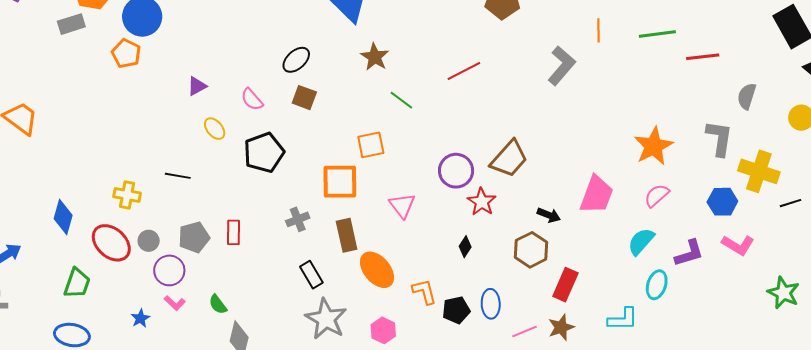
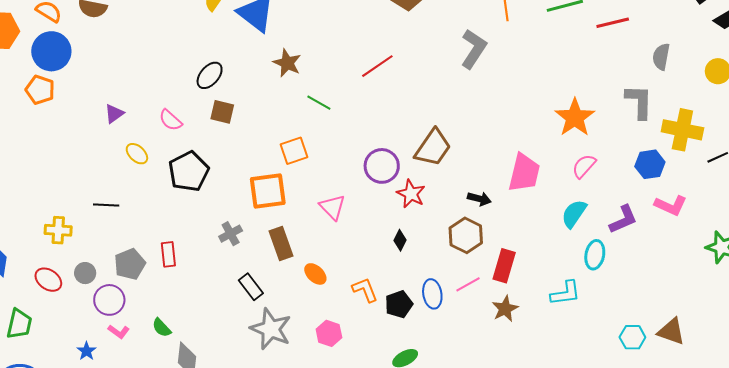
red ellipse: (111, 243) -> (48, 280), size x0.7
orange ellipse: (377, 270) -> (315, 274), size x0.6
pink line: (525, 332) -> (468, 284), moved

